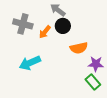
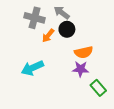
gray cross: (23, 24) -> (35, 18), moved
purple star: (96, 64) -> (81, 69), moved

